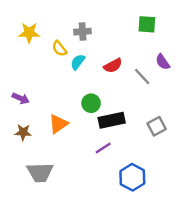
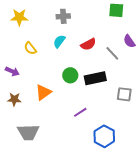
yellow semicircle: (59, 49) -> (30, 48), moved
black rectangle: (112, 120) -> (95, 78), moved
gray square: (157, 126) -> (124, 94), turned 35

